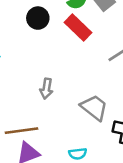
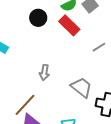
brown line: (22, 131) -> (25, 105), turned -40

